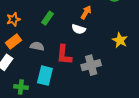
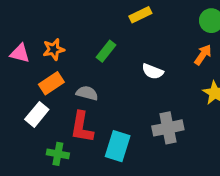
orange arrow: (86, 12) -> (203, 55), moved
red L-shape: (64, 55) -> (82, 127), moved
cyan rectangle: (45, 76) -> (118, 146), moved

